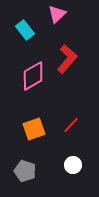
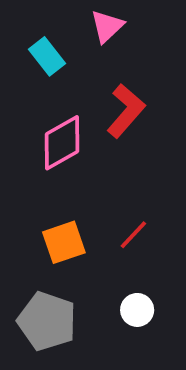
gray pentagon: (25, 171) -> (47, 321), size x1.4

